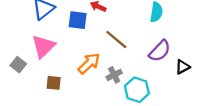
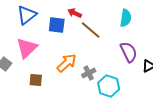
brown line: (116, 40) -> (91, 30), moved
purple semicircle: (160, 51) -> (129, 52), turned -70

